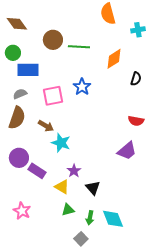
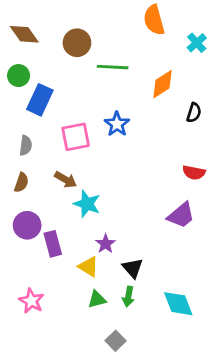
cyan cross: (138, 30) -> (197, 43), turned -32
brown circle: (53, 40) -> (77, 43), moved
blue rectangle: (28, 70) -> (40, 100), turned -65
gray semicircle: (20, 94) -> (26, 145), moved, turned 120
brown semicircle: (17, 118) -> (21, 182), moved, size x0.6
purple rectangle: (37, 171) -> (53, 244), turned 42
green arrow: (90, 218) -> (128, 297), moved
cyan diamond: (113, 219) -> (178, 304), moved

